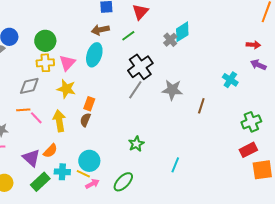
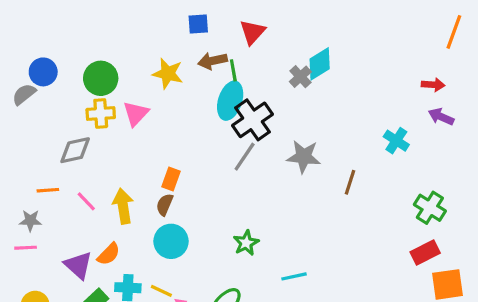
brown arrow: (100, 30) -> (213, 61), moved
green line: (128, 36) -> (233, 70), turned -64
cyan ellipse: (94, 55) -> (230, 101), moved
yellow star: (66, 89) -> (168, 74), moved
orange line: (23, 110) -> (48, 190), moved
green cross: (251, 122) -> (430, 208), turned -36
cyan circle: (89, 161) -> (171, 241), moved
cyan line: (175, 165) -> (294, 276), moved, turned 56

